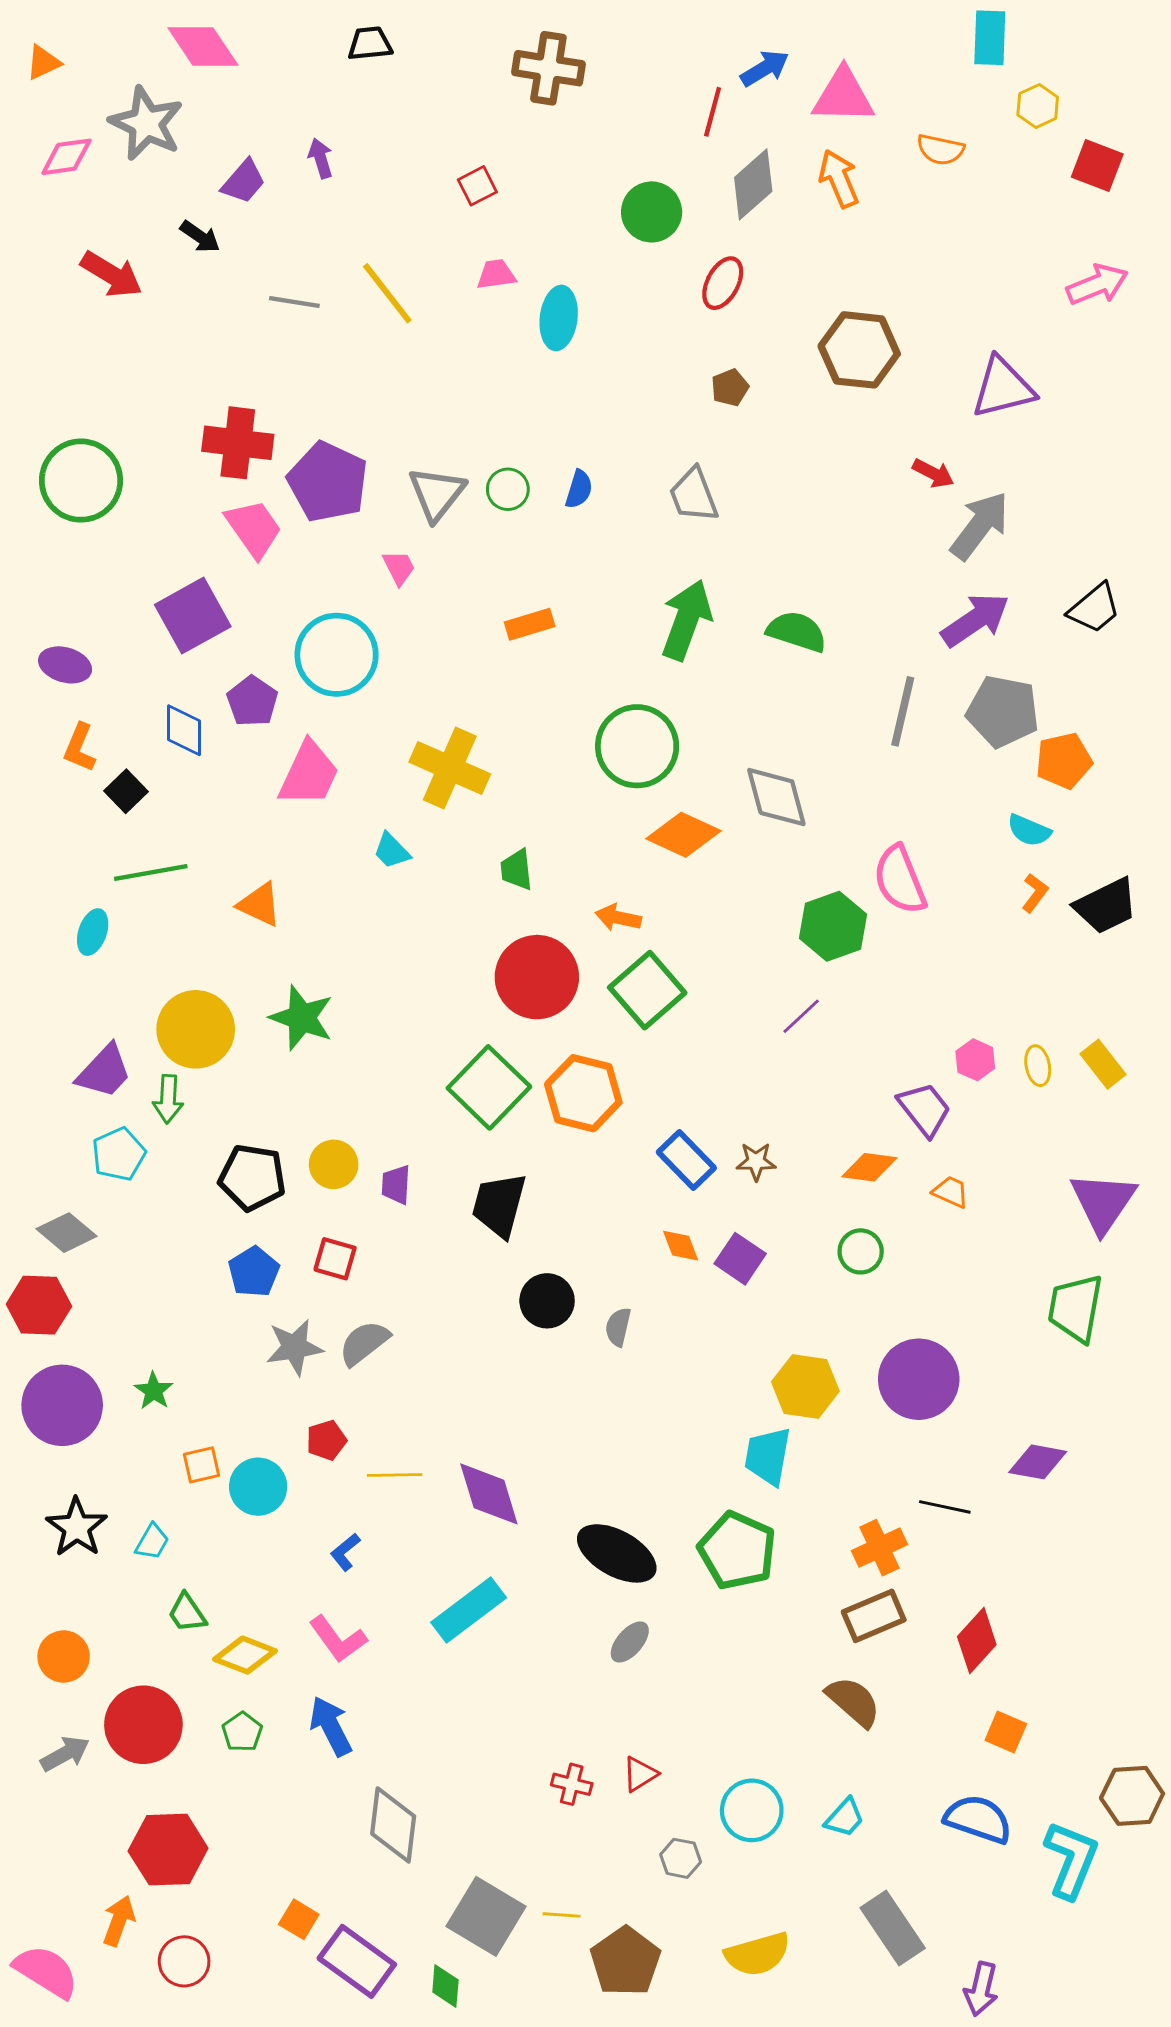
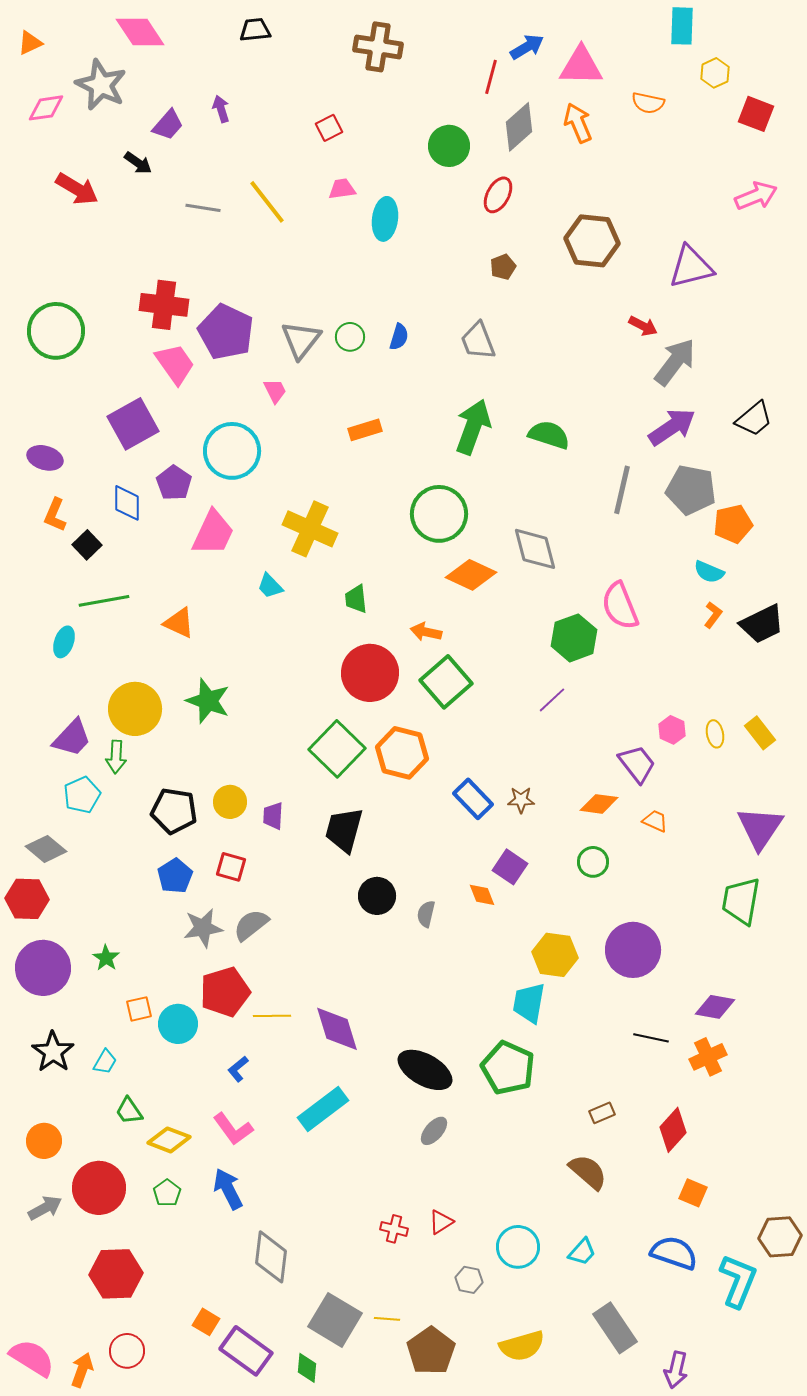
orange diamond: (681, 1246) -> (482, 895), moved
red pentagon: (326, 1440) -> (225, 992), size x1.8
orange cross: (879, 1548) -> (708, 1057), moved
brown rectangle: (874, 1616) -> (602, 1113), size x0.6
orange arrow: (119, 1921) -> (82, 1370), moved

